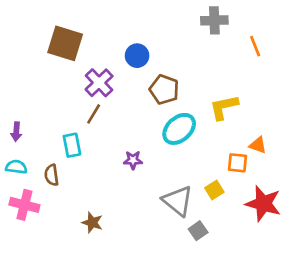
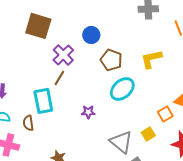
yellow L-shape: (224, 107) -> (151, 59), moved
cyan rectangle: (72, 145) -> (43, 101), size x1.4
orange square: (237, 163) -> (165, 114), turned -35

